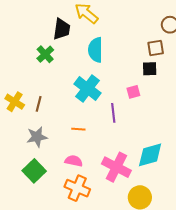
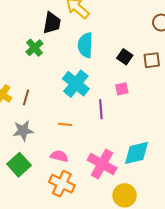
brown square: (156, 48) -> (152, 60), moved
black square: (150, 69) -> (125, 57), moved, turned 35

